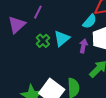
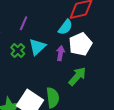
purple line: (38, 12) -> (24, 23), moved

